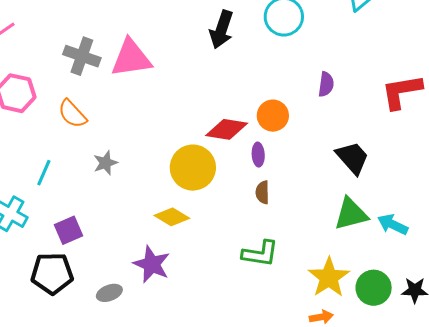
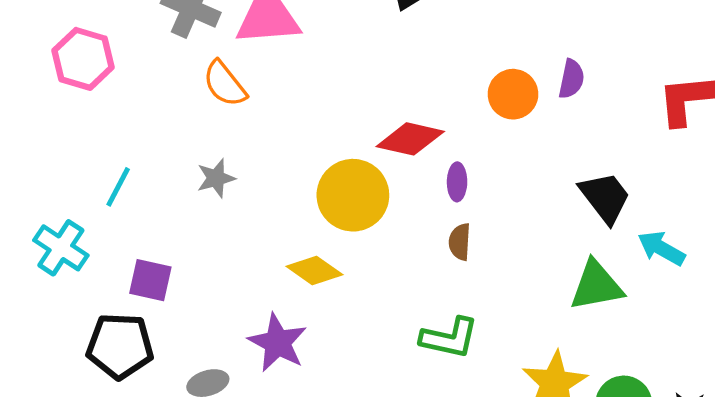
orange semicircle: (72, 114) -> (225, 84), moved
orange circle: (273, 116) -> (513, 94), moved
cyan arrow: (393, 224) -> (661, 248), moved
purple square: (68, 230) -> (150, 280), turned 32

